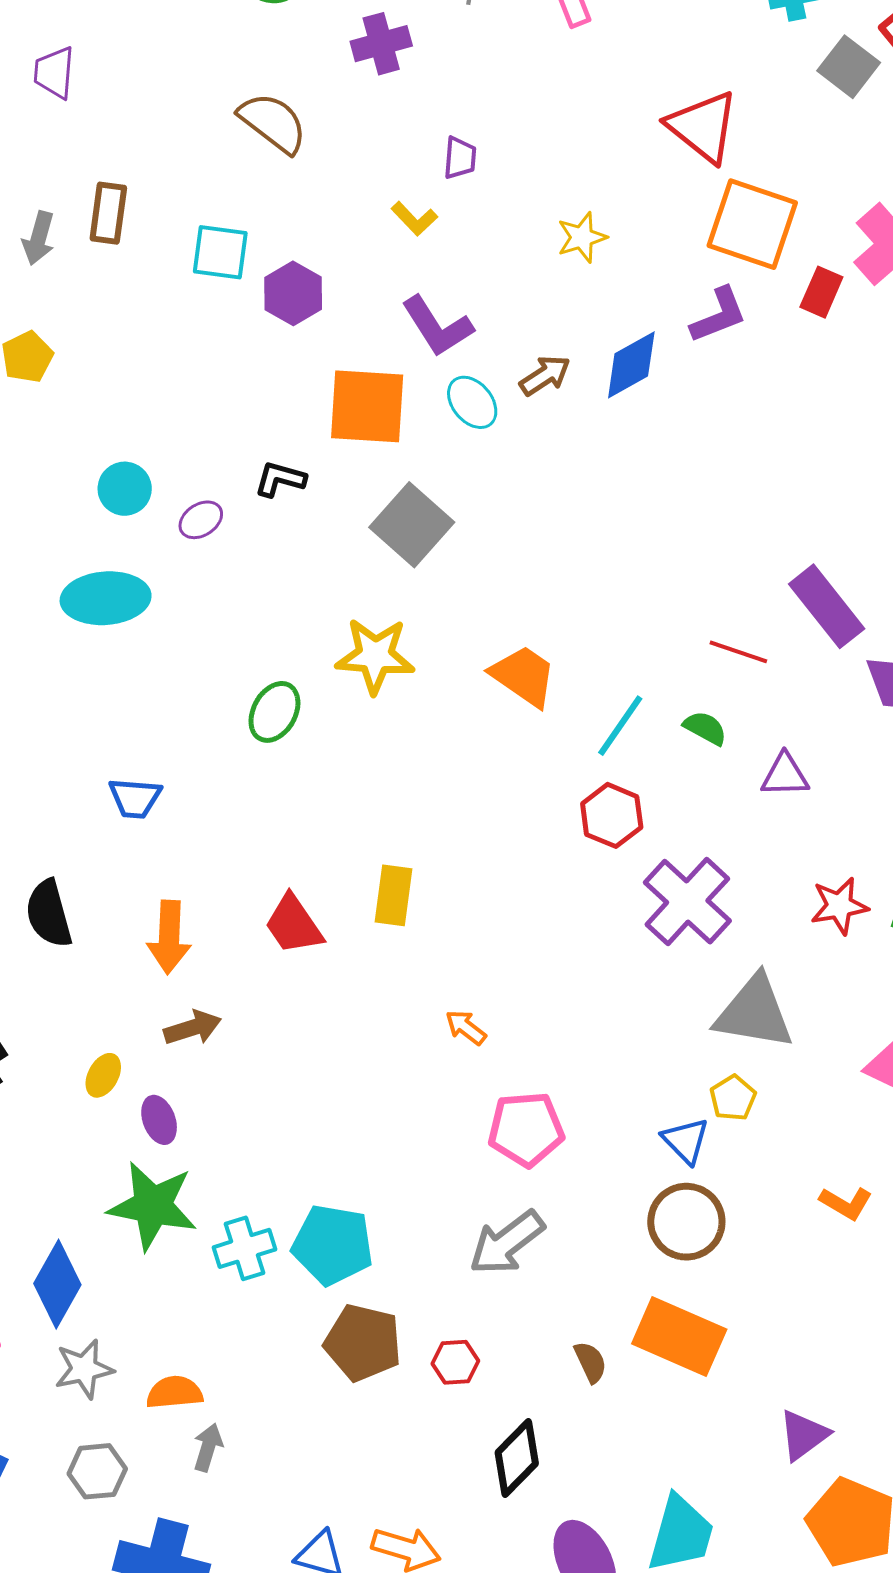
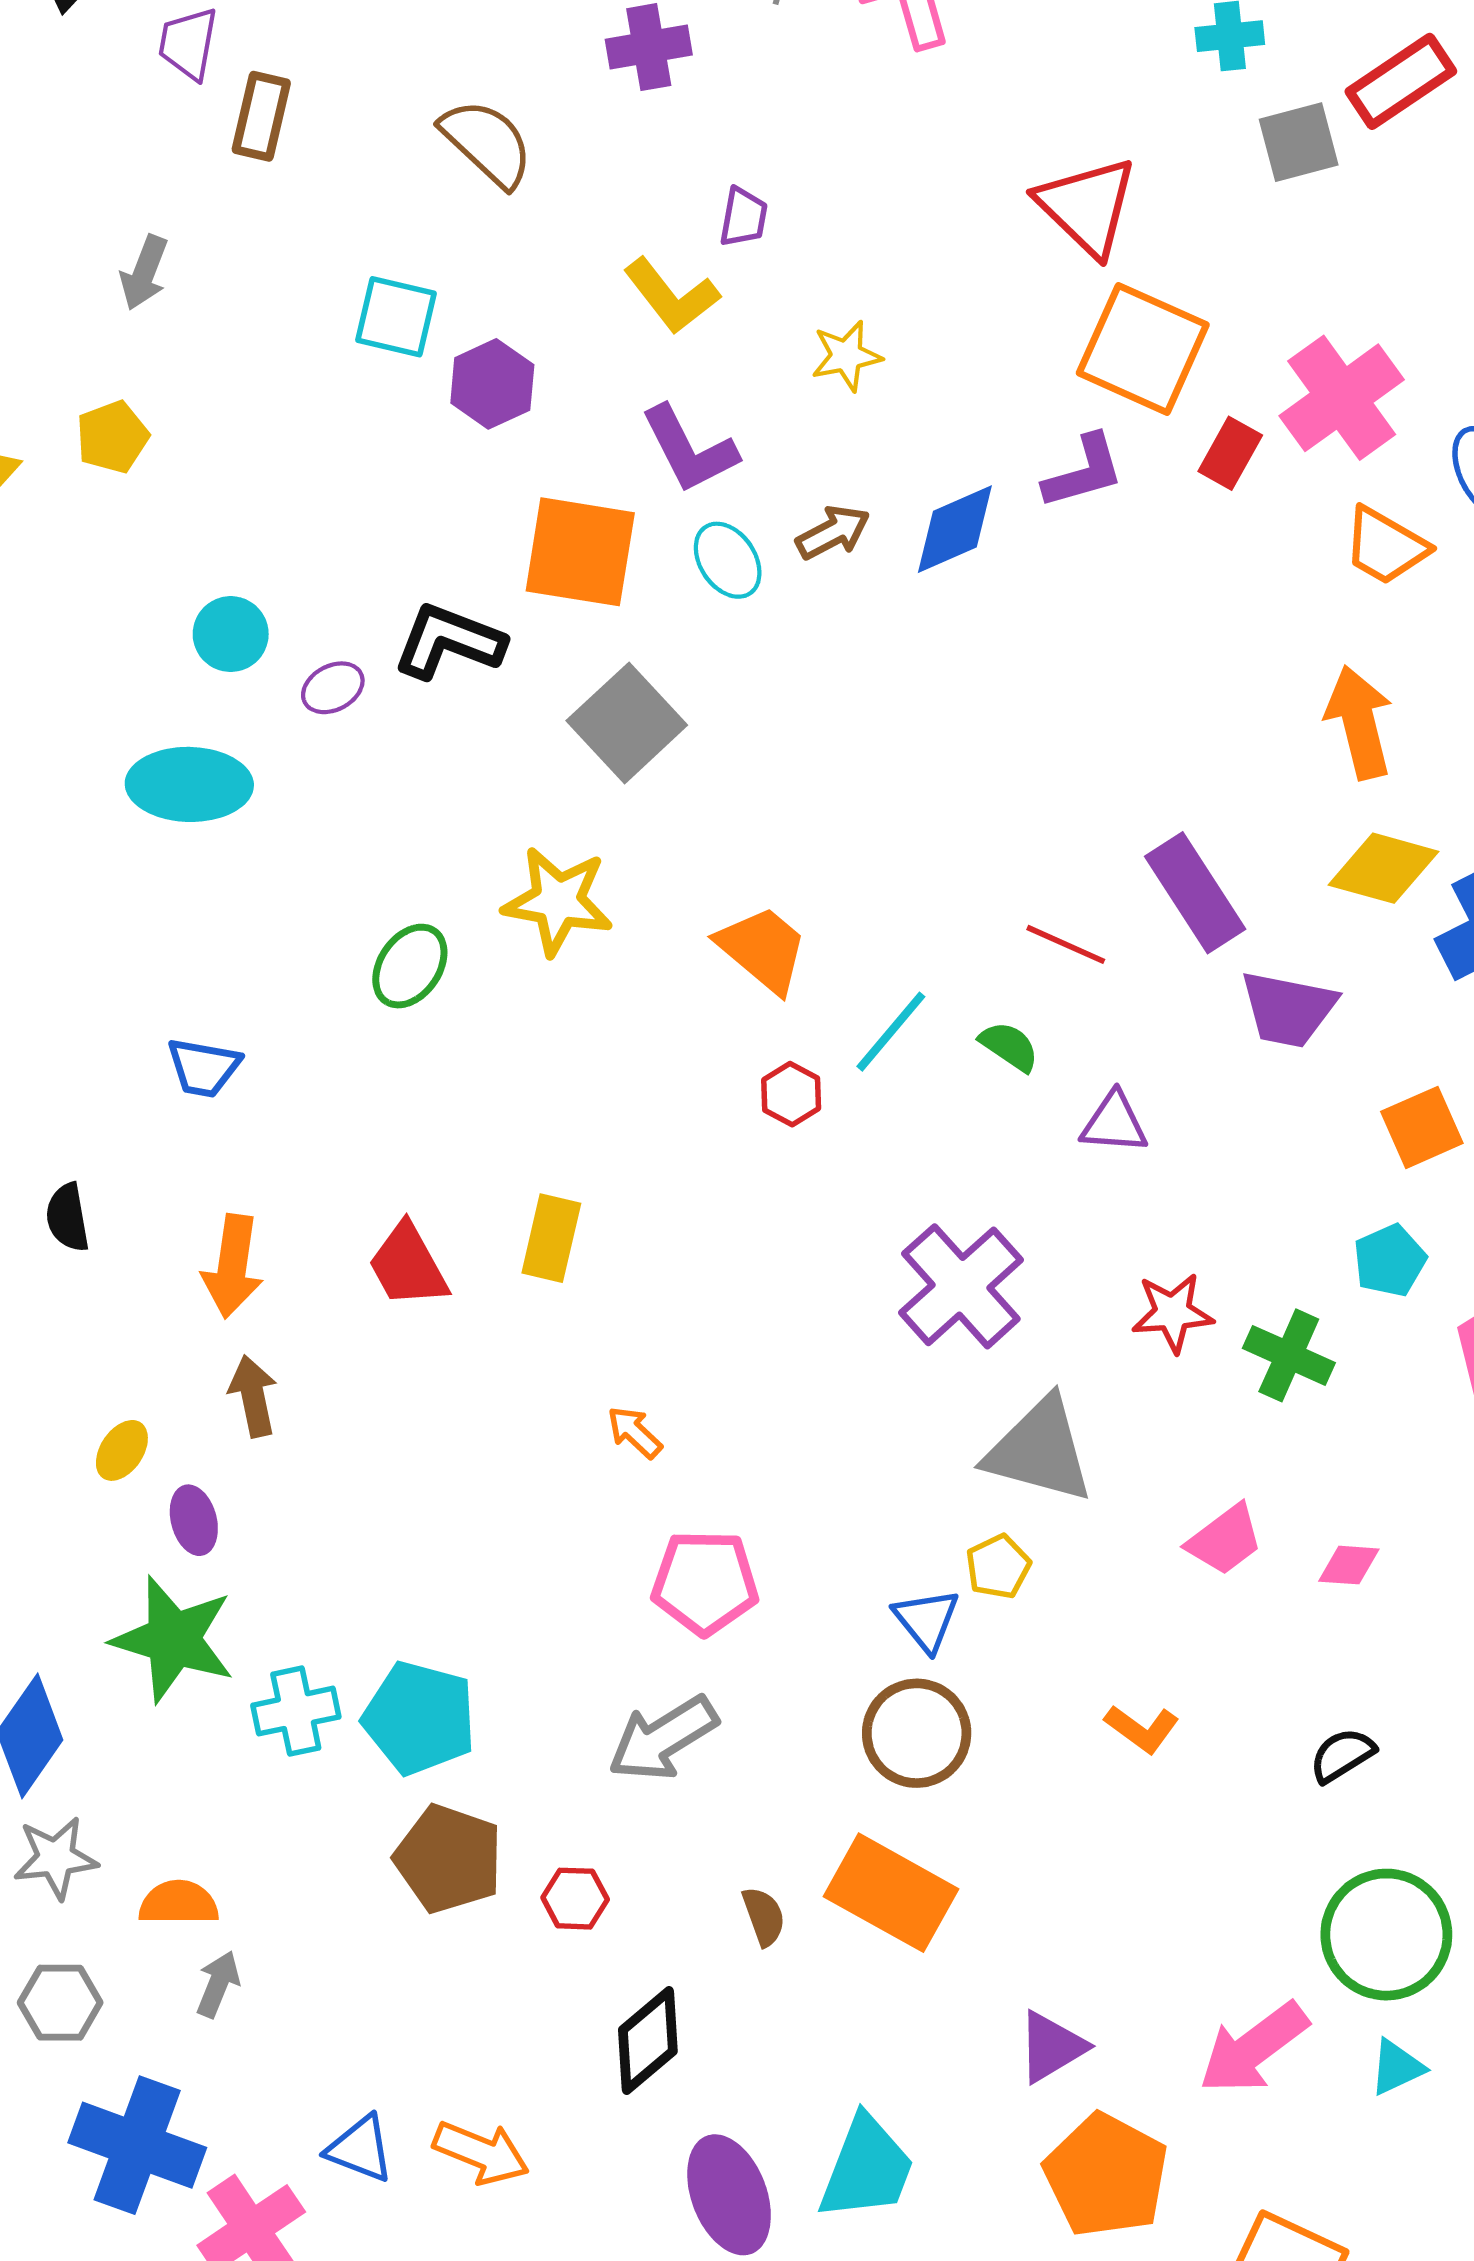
gray square: (849, 67) -> (1299, 142), turned 32
brown rectangle: (108, 213) -> (261, 116), moved
yellow L-shape: (414, 219) -> (671, 296), size x1.5
yellow star: (582, 237) -> (846, 356), moved
black L-shape: (280, 479) -> (449, 641), size x1.5
red hexagon: (612, 815) -> (791, 1094), moved, size x0.7
black semicircle: (49, 914) -> (68, 1217), size x0.7
brown arrow: (193, 1028) -> (253, 1396), turned -90

